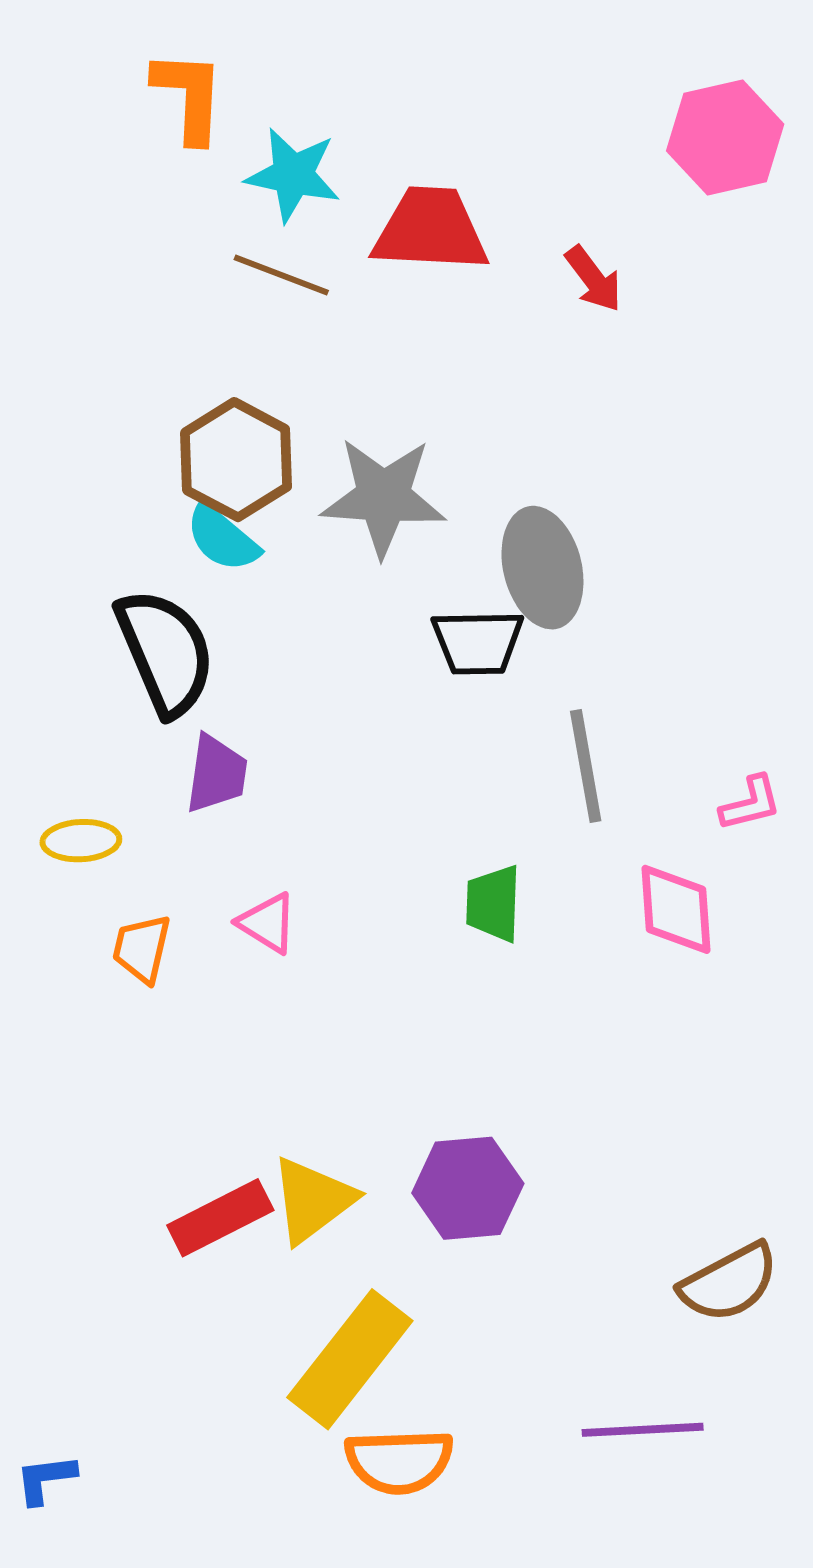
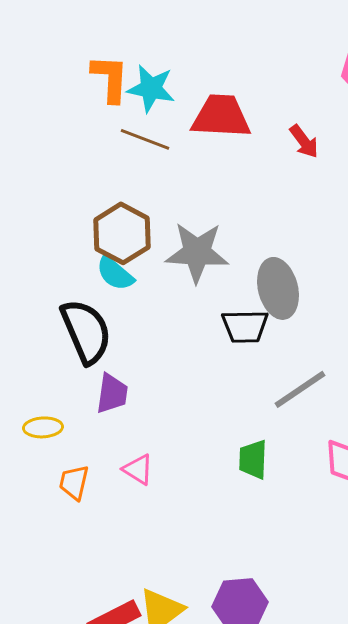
orange L-shape: (189, 96) -> (110, 78), moved
gray line: (586, 766) -> (300, 389), turned 66

